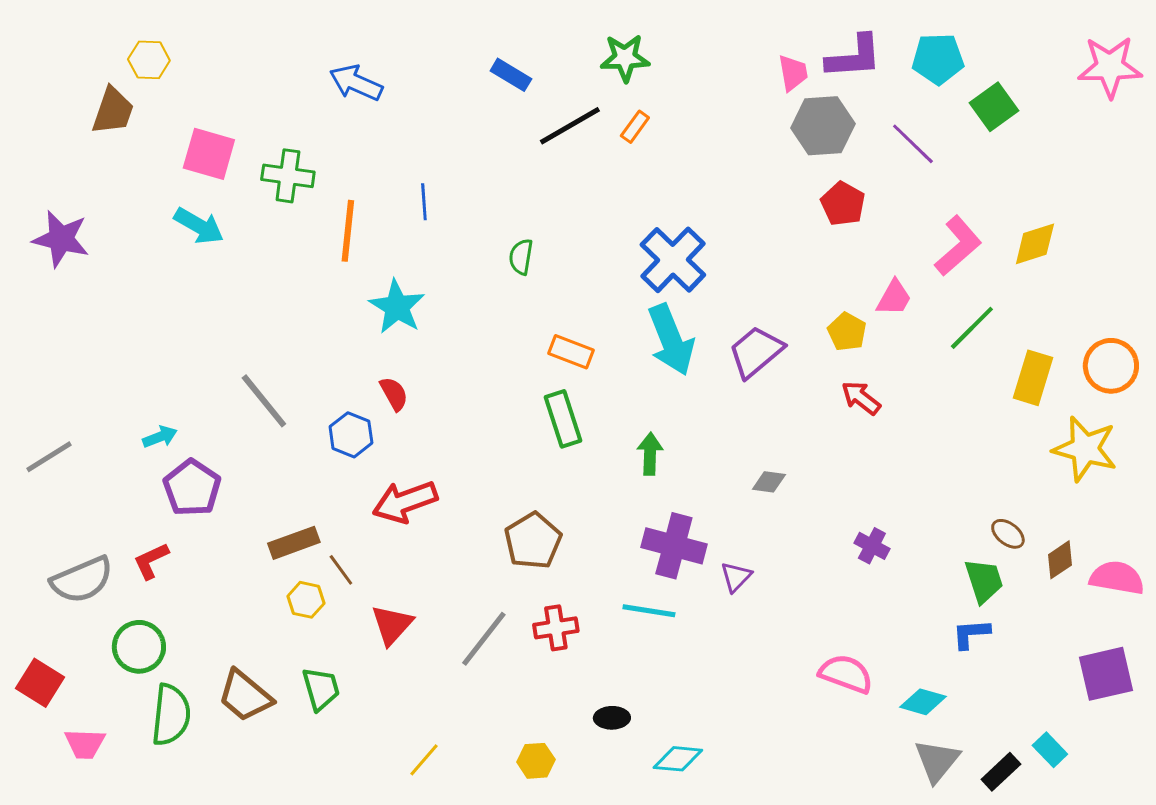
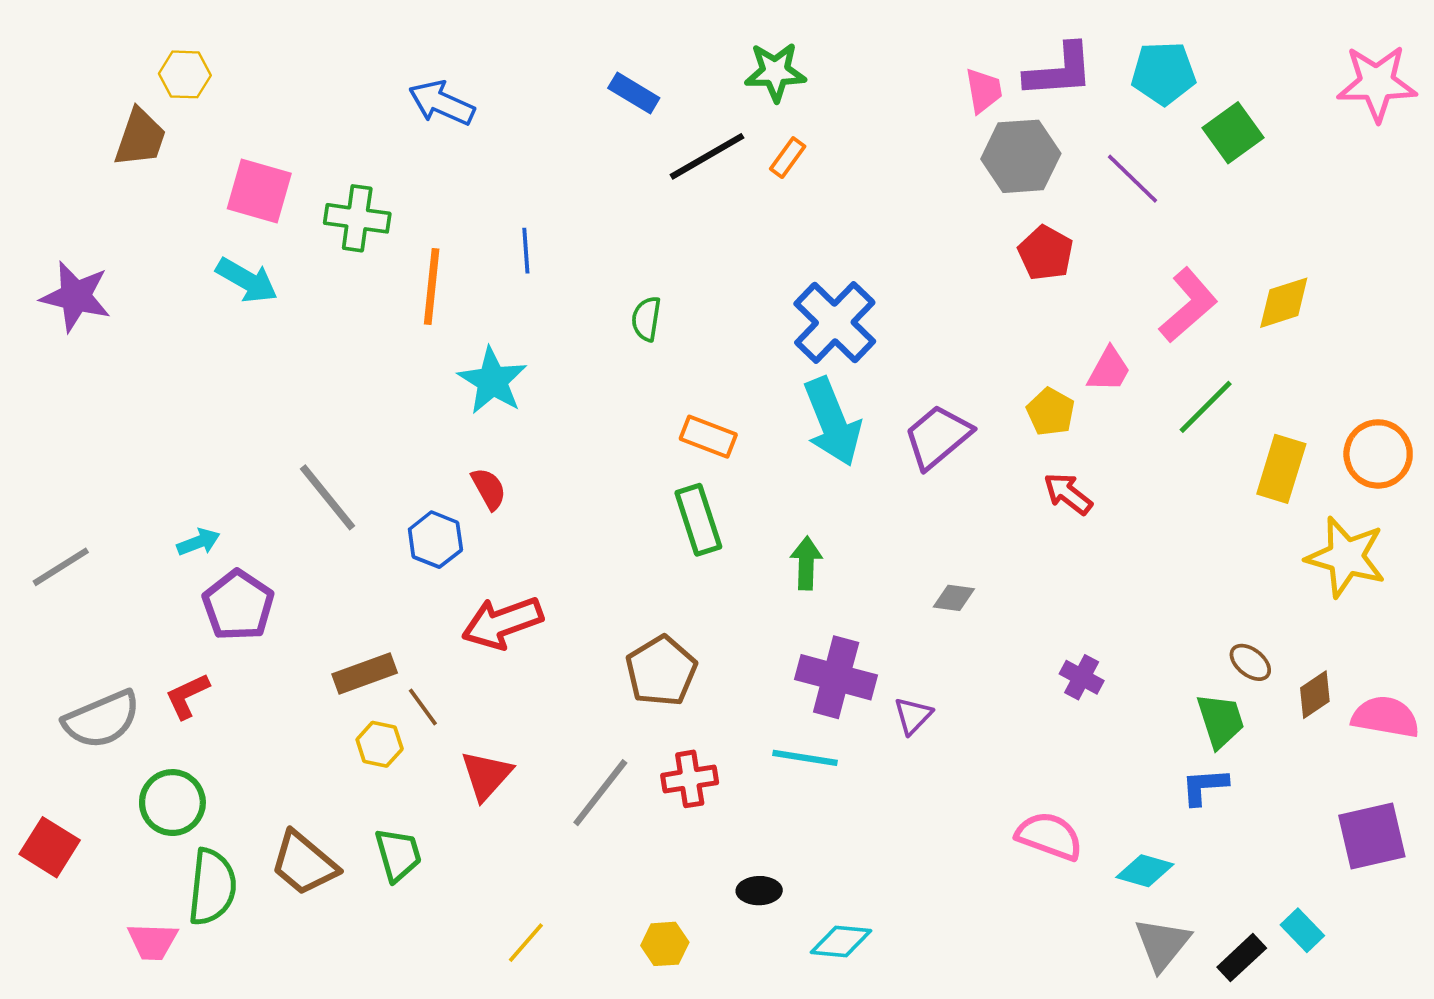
pink trapezoid: (85, 744) -> (153, 941), moved

